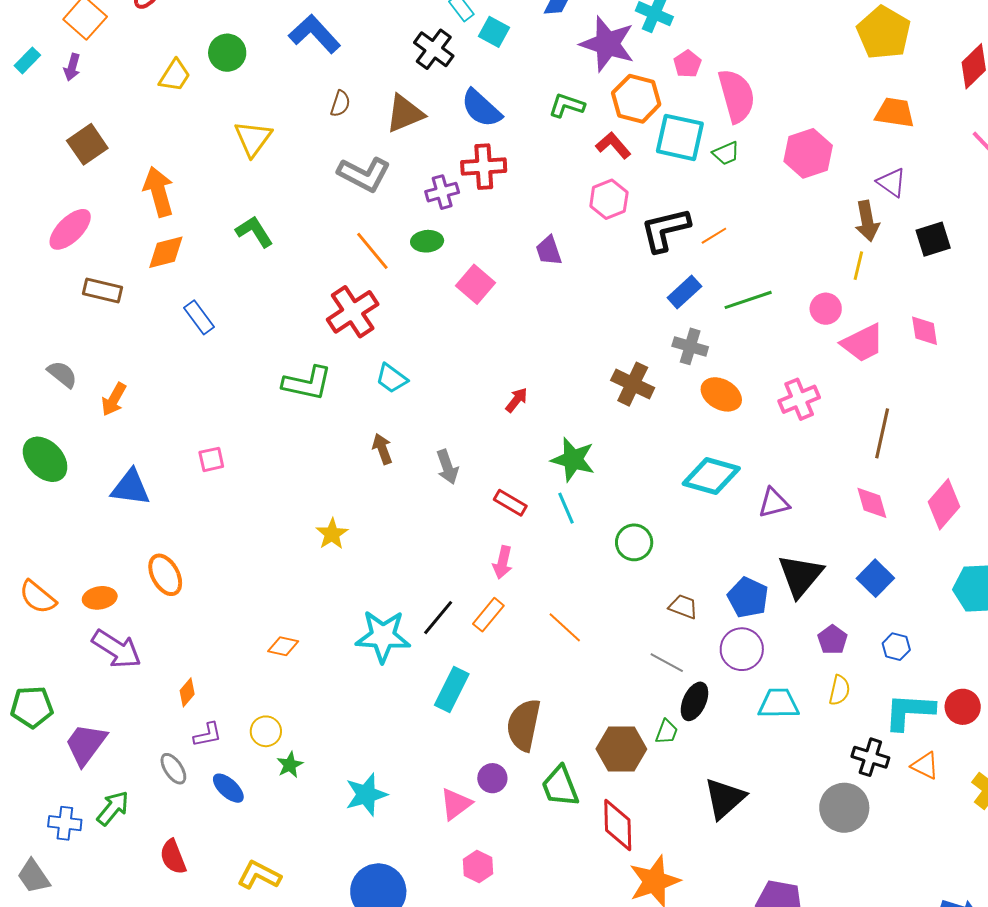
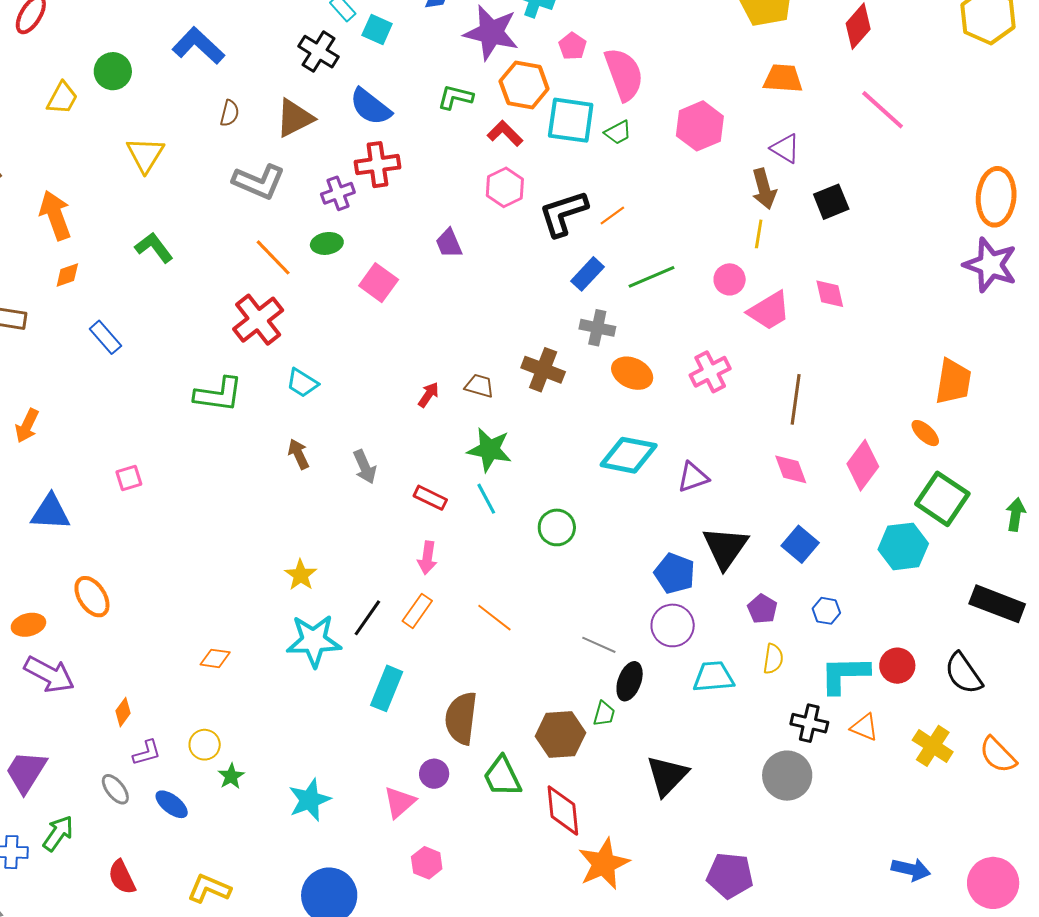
orange diamond: (166, 252) -> (67, 275), size x0.7
yellow star: (332, 534) -> (301, 575), moved
brown trapezoid: (683, 607) -> (479, 386), moved

